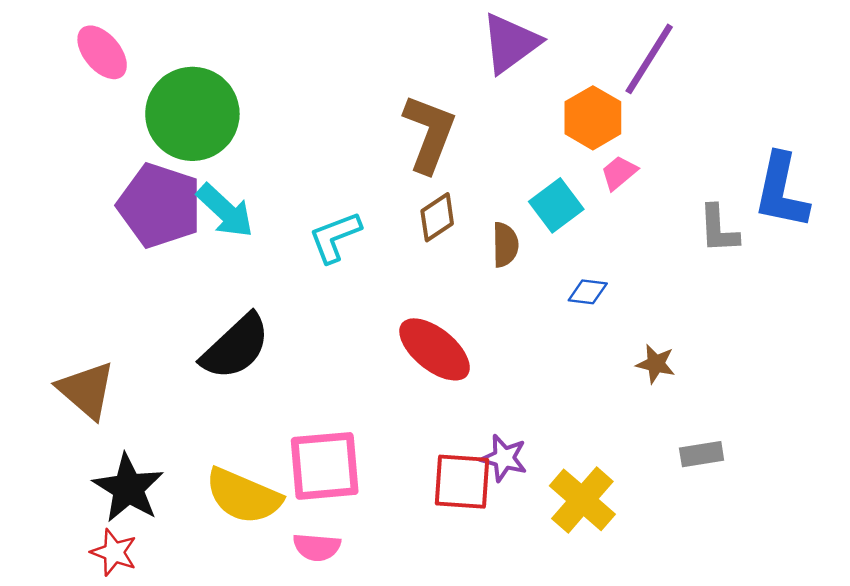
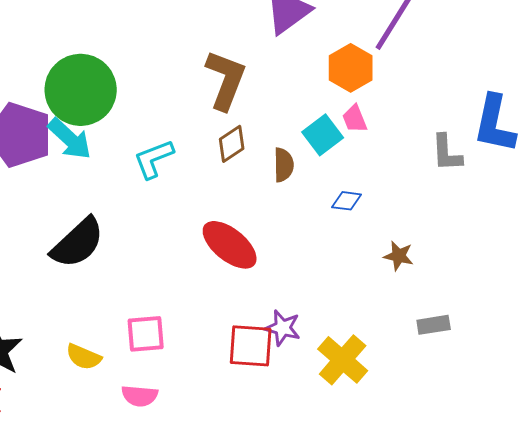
green circle: (192, 114) -> (81, 90), moved
pink trapezoid: (619, 173) -> (355, 119), moved, turned -72
pink square: (325, 466) -> (146, 334), size x0.7
yellow semicircle: (243, 496) -> (84, 357), size x0.6

